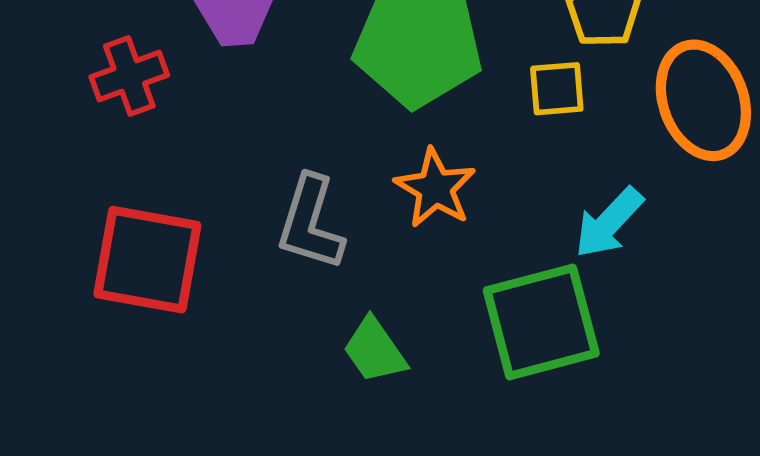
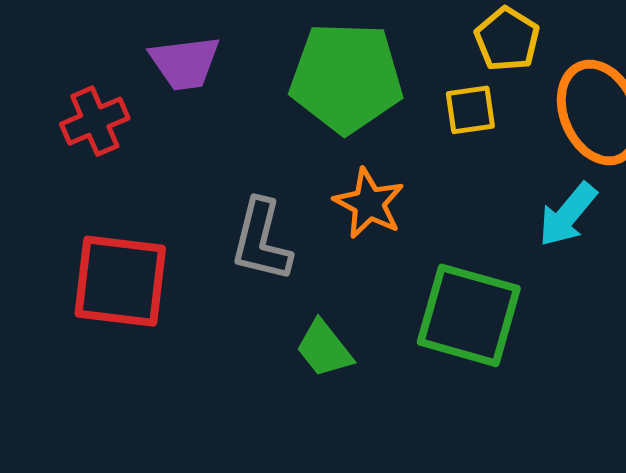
cyan arrow: (609, 223) -> (568, 215), moved
green square: (541, 322) -> (469, 315), turned 34

